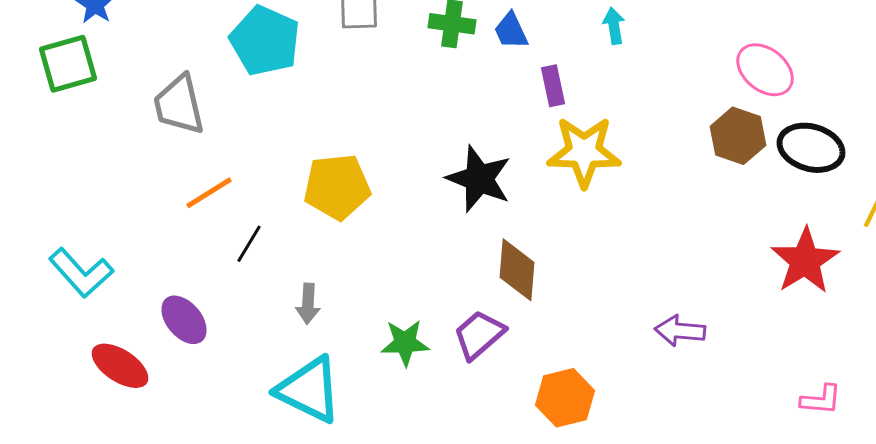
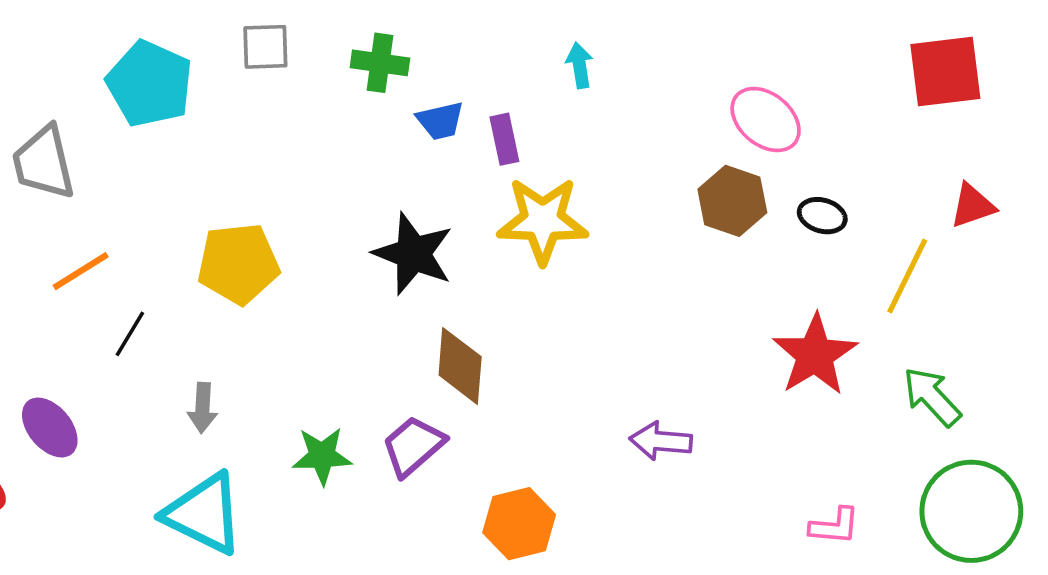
blue trapezoid: (511, 31) -> (440, 121), moved, turned -78
black ellipse: (811, 148) -> (822, 216), size x0.6

